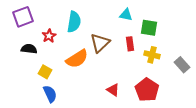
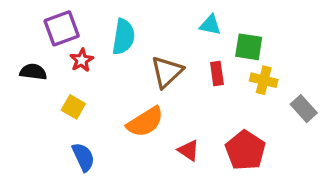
purple square: (23, 17) -> (62, 28), moved
black semicircle: (29, 49) -> (33, 72), moved
yellow cross: (152, 55) -> (264, 80), moved
orange semicircle: (77, 59) -> (145, 122), moved
yellow square: (45, 72) -> (73, 107), moved

